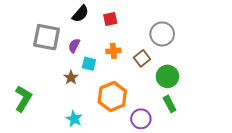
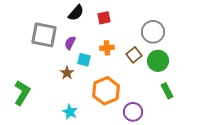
green circle: (167, 76) -> (158, 61), moved
green rectangle: (170, 104) -> (167, 91), moved

